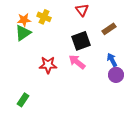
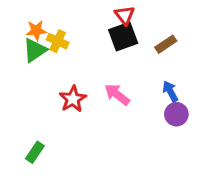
yellow cross: (44, 17) -> (58, 41), moved
black square: (81, 41) -> (123, 37), moved
red star: (48, 65) -> (73, 99), turned -30

